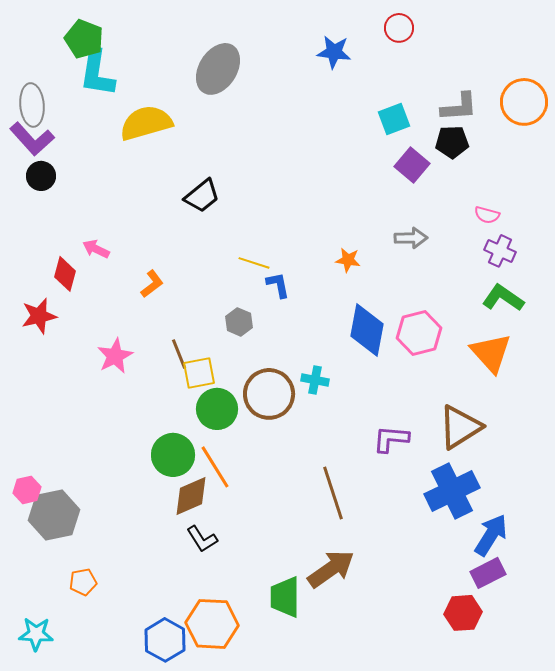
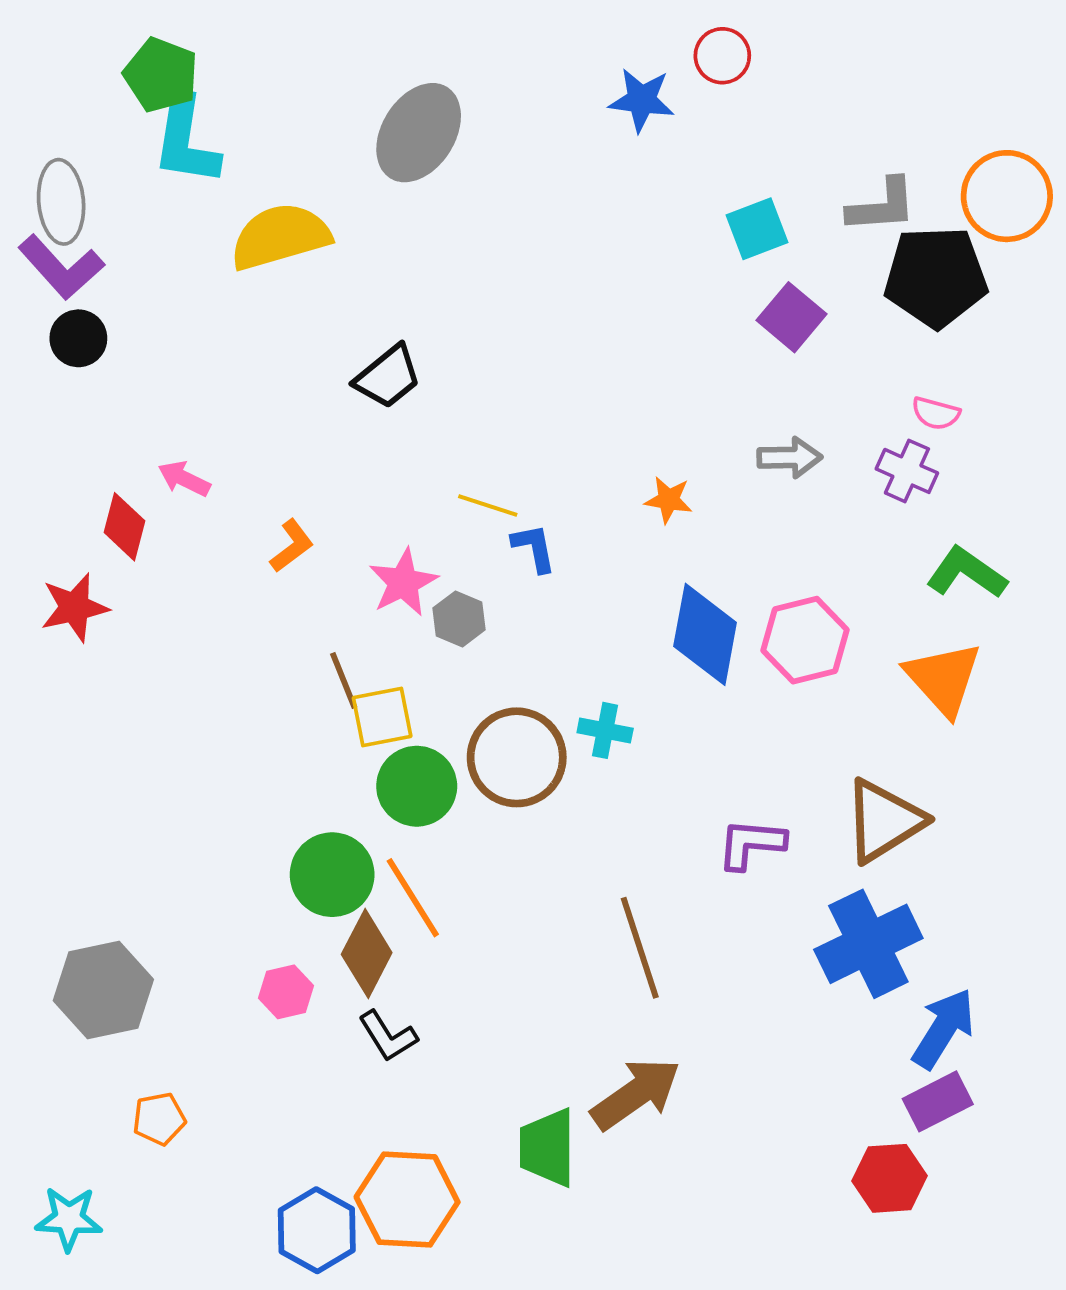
red circle: (399, 28) -> (722, 56), moved
black pentagon: (452, 142) -> (936, 277), moved, size x1.6
purple cross: (500, 251) -> (907, 471), moved
pink star: (115, 356) -> (403, 582), moved
pink hexagon: (27, 490) -> (286, 992), moved
brown diamond: (191, 496) -> (367, 953), turned -39

